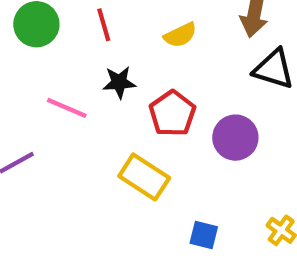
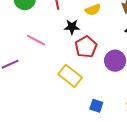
black star: (119, 82) -> (72, 27), moved

